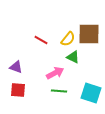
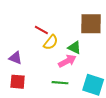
yellow semicircle: (68, 39) -> (51, 42), moved
pink arrow: (55, 73) -> (67, 61), moved

